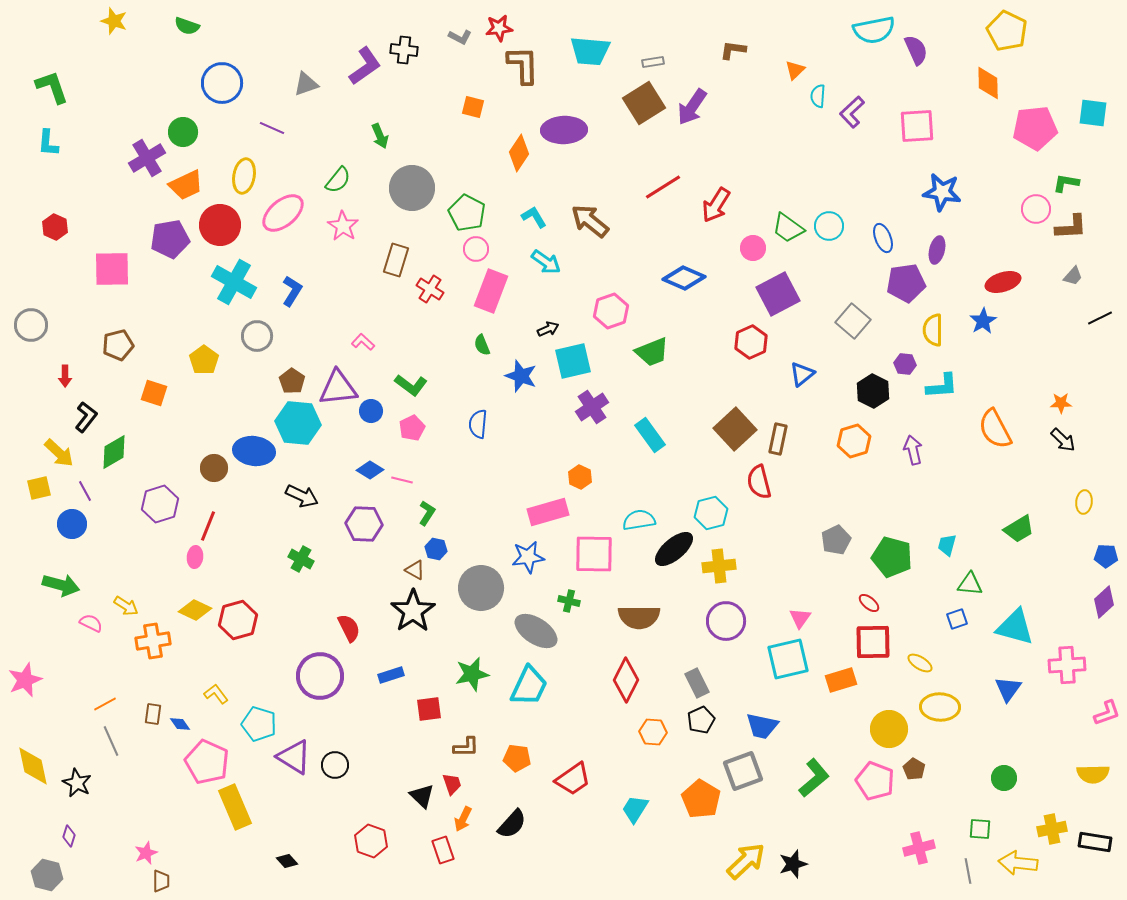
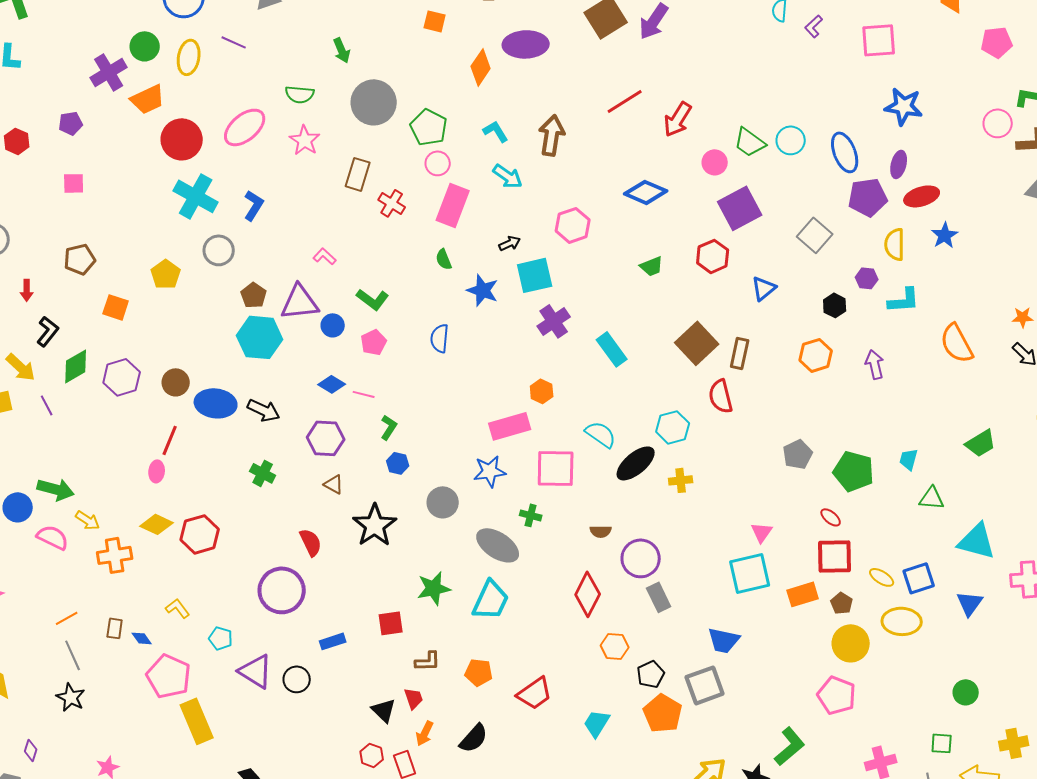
purple L-shape: (852, 112) -> (814, 26), size x0.7
pink pentagon: (1035, 128) -> (997, 42), size x0.7
yellow ellipse: (244, 176) -> (189, 57), moved
green semicircle: (338, 180) -> (300, 94), turned 56
brown arrow: (590, 221) -> (552, 135), turned 60
blue ellipse: (883, 238) -> (845, 152), size x1.4
purple pentagon: (170, 239) -> (71, 123), moved, size x0.6
pink square: (112, 269) -> (74, 183), size x0.6
red ellipse: (1003, 282) -> (922, 196), moved
green trapezoid: (652, 352) -> (652, 266), moved, size x0.7
black hexagon: (873, 391) -> (835, 305), size x0.7
blue ellipse: (254, 451) -> (216, 403), moved
purple hexagon: (160, 504) -> (122, 377), moved
cyan semicircle: (639, 520) -> (601, 434), turned 44
blue circle: (72, 524) -> (18, 507), moved
yellow cross: (719, 566) -> (681, 480), size x0.7
brown triangle: (415, 570) -> (334, 484), moved
green arrow: (61, 585) -> (56, 489), moved
gray circle: (481, 588) -> (443, 502), size x0.7
brown semicircle: (639, 617) -> (601, 531), size x0.5
blue square: (957, 619) -> (919, 578), moved, size x1.5
purple circle: (726, 621) -> (641, 558), moved
pink semicircle: (91, 623) -> (53, 537), size x1.4
blue rectangle: (391, 675) -> (333, 641), moved
black pentagon: (701, 720) -> (651, 674), moved
cyan pentagon: (259, 724) -> (221, 638), size x0.7
brown pentagon: (914, 769) -> (842, 603), moved
green L-shape: (814, 778) -> (790, 746), moved
black star: (77, 783) -> (71, 697), moved
red hexagon: (371, 841) -> (372, 755), moved, size x0.7

